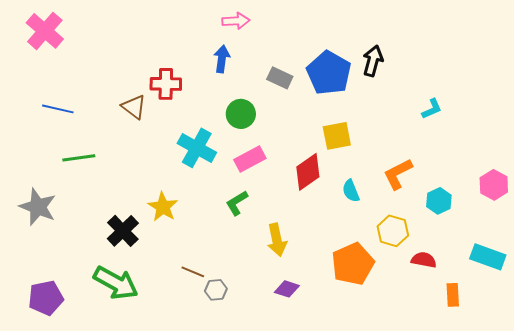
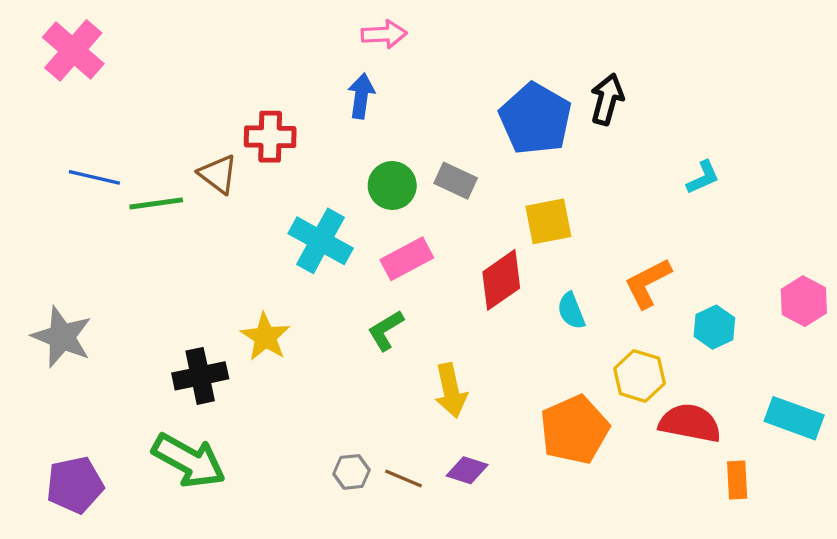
gray rectangle: (280, 78) -> (456, 181), moved
green line: (79, 158) -> (156, 203), moved
black cross: (123, 231) -> (200, 376), turned 32
red semicircle: (424, 260) -> (690, 423), size x1.5
brown line: (193, 272) -> (404, 478), moved

